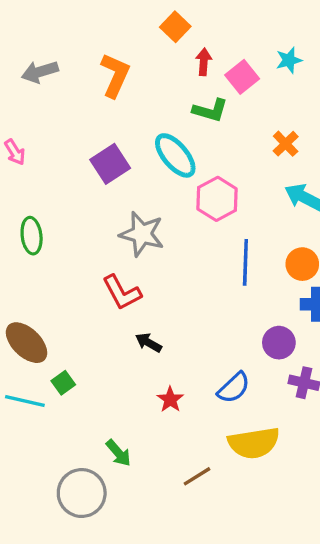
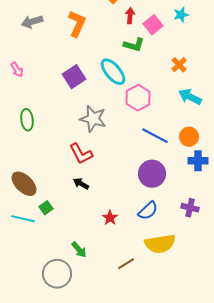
blue line: (245, 262) -> (155, 136), turned -64
black arrow: (149, 343) -> (81, 184), moved
purple circle: (279, 343) -> (152, 174), moved, size x1.4

